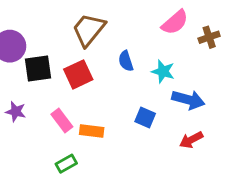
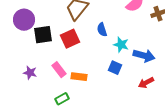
cyan star: (163, 71) -> (121, 45), moved
purple star: (16, 112) -> (30, 73), moved

